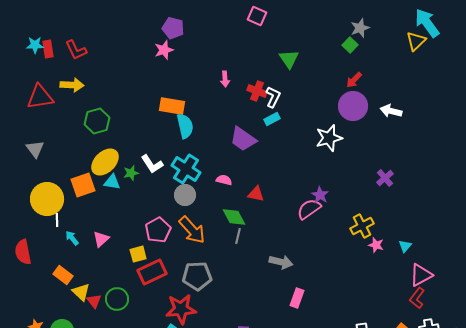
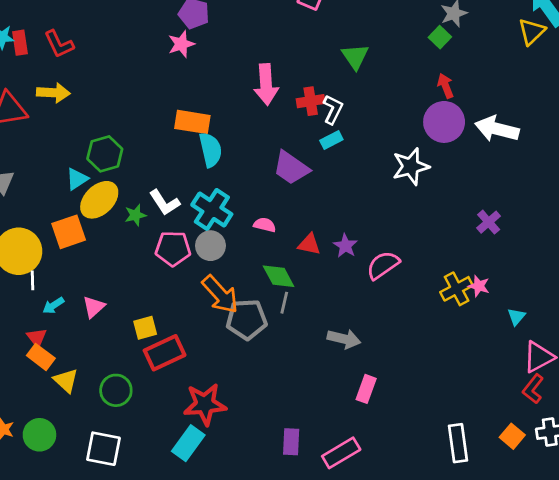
pink arrow: (225, 79) -> (266, 84), size x1.8
red arrow: (354, 80) -> (445, 86), turned 114
red cross: (257, 91) -> (311, 101), turned -30
white arrow: (391, 111) -> (497, 129), size x1.4
green hexagon: (97, 121) -> (105, 154), moved
cyan triangle: (112, 182) -> (77, 179), moved, turned -42
purple star: (320, 195) -> (345, 246), moved
pink pentagon: (158, 230) -> (173, 248), moved, turned 30
cyan arrow: (72, 238) -> (53, 305), turned -84
pink star: (376, 245) -> (479, 286), moved
gray pentagon: (197, 276) -> (247, 319), moved
red triangle: (94, 301) -> (37, 337), moved

